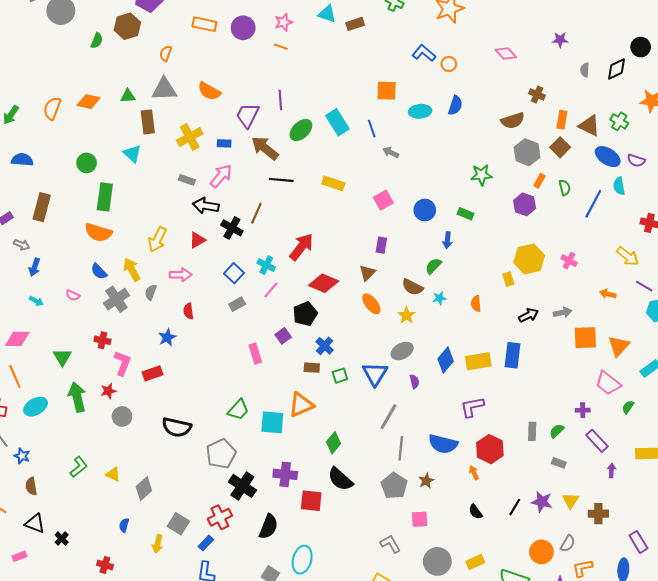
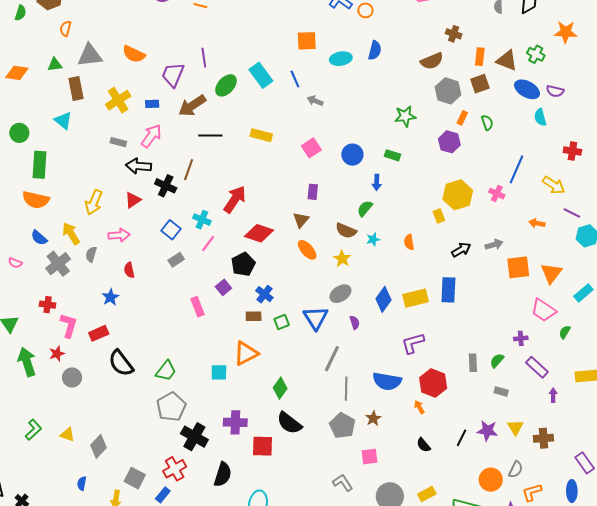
orange semicircle: (166, 53) -> (66, 29), moved
brown square: (560, 147) -> (480, 84), turned 30
brown arrow: (265, 148) -> (192, 106), turned -68
blue line: (593, 204) -> (517, 169), moved
green trapezoid: (238, 410) -> (166, 371), moved
cyan square: (272, 422) -> (219, 372), size x0.7
black semicircle: (177, 427) -> (121, 363), moved, turned 44

